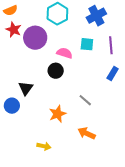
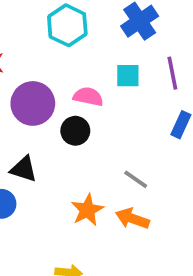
purple circle: (35, 38) -> (33, 103), moved
black triangle: (26, 88) -> (24, 169), turned -42
orange arrow: (87, 133) -> (132, 219), moved

